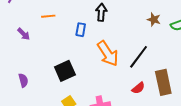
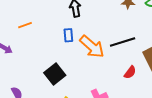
blue rectangle: (81, 30) -> (68, 35), moved
black line: (139, 57) -> (123, 42), turned 50

